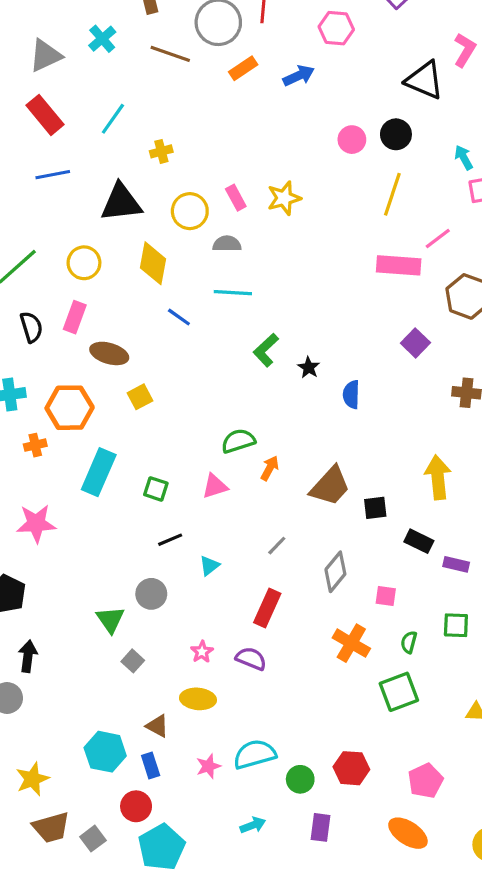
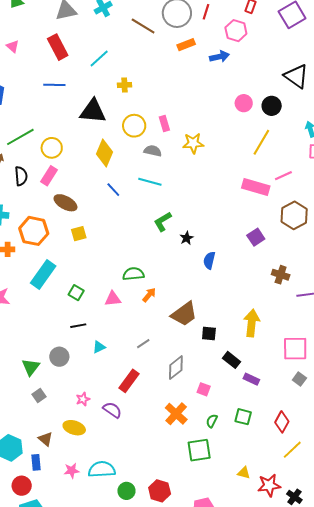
pink hexagon: (336, 28) -> (236, 31), moved
yellow star: (284, 198) -> (193, 143), moved
yellow circle: (84, 263) -> (52, 148), moved

